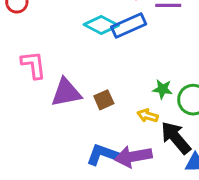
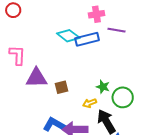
yellow arrow: (148, 116) -> (90, 103), turned -48

